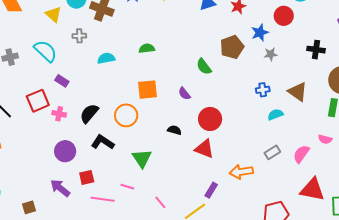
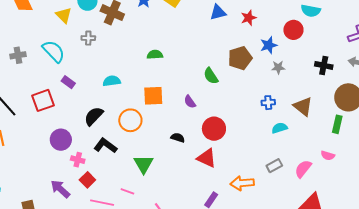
cyan semicircle: (106, 58) -> (112, 81), moved
pink cross: (59, 114) -> (78, 160), moved
purple circle: (65, 151) -> (61, 140), moved
red square: (87, 177) -> (87, 180), turned -35

